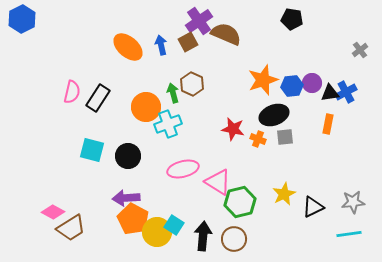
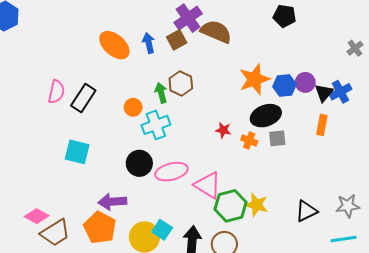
black triangle: (330, 93) -> (324, 93), turned -42
orange circle: (146, 107) -> (133, 107), size x0.6
red star: (233, 129) -> (223, 130), size x0.7
black circle: (128, 156) -> (139, 163), moved
yellow star: (284, 194) -> (256, 205), moved, turned -30
orange pentagon: (133, 219) -> (100, 228), moved

